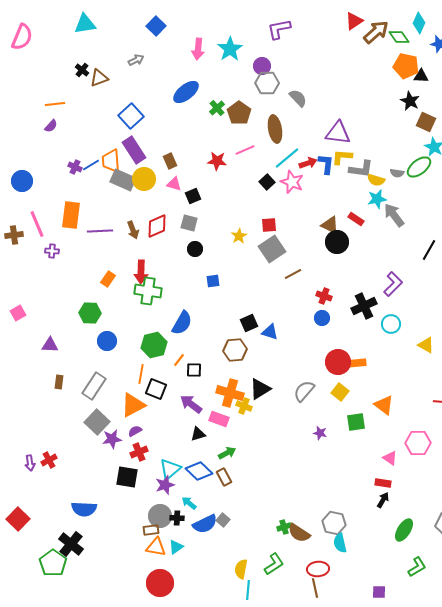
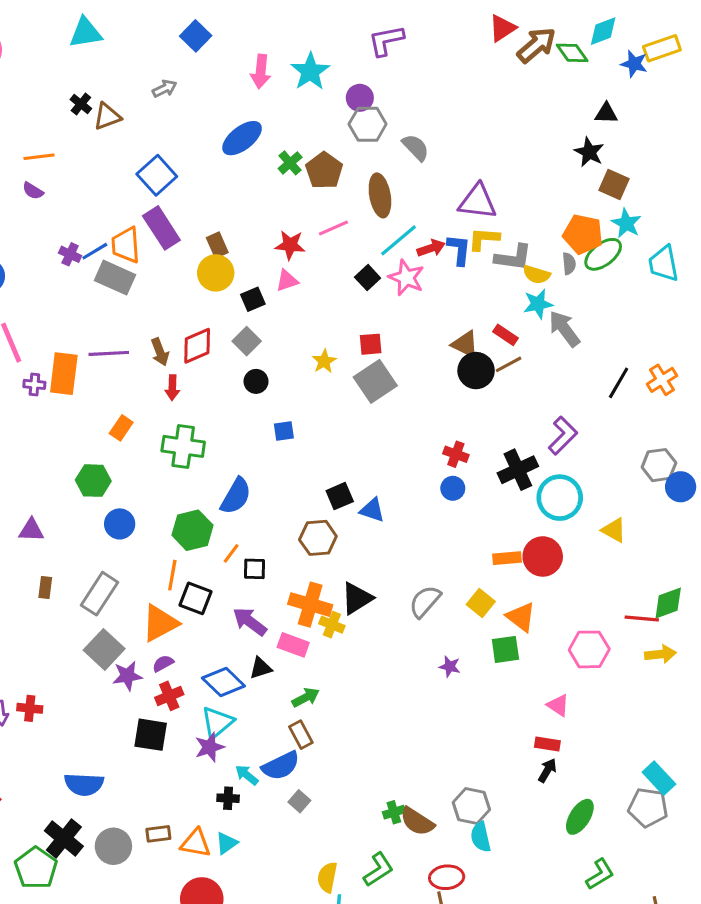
cyan diamond: (419, 23) -> (603, 31), turned 45
orange pentagon: (406, 66) -> (583, 234), moved
purple semicircle: (51, 126) -> (33, 191), turned 80
gray semicircle: (397, 173) -> (569, 264), turned -104
yellow circle: (144, 179) -> (216, 273), moved
gray rectangle: (123, 180) -> (115, 278), moved
pink triangle: (174, 184) -> (287, 281), moved, turned -35
orange rectangle: (71, 215) -> (64, 374), moved
gray square: (189, 223) -> (247, 341), turned 30
red arrow: (141, 272) -> (172, 388), moved, size x0.7
brown line: (293, 274) -> (509, 364), moved
cyan circle: (391, 324) -> (560, 498), size x1.5
red circle: (338, 362) -> (543, 556), moved
orange triangle: (384, 405) -> (521, 617), moved
pink hexagon: (418, 443) -> (589, 649), moved
red cross: (49, 460) -> (30, 708), turned 35
blue diamond: (199, 471) -> (223, 682), moved
gray circle: (160, 516) -> (113, 846), moved
blue semicircle: (205, 524) -> (281, 766), moved
brown rectangle: (151, 530) -> (158, 834), moved

